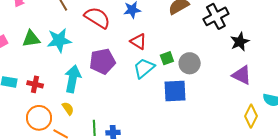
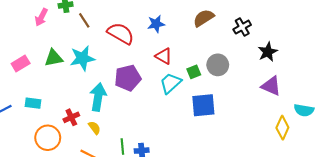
black cross: (216, 16) -> (242, 27), size x0.7
gray circle: (190, 63) -> (218, 65), moved
red cross: (35, 84) -> (71, 117), moved, turned -35
orange circle: (39, 118) -> (48, 138), moved

